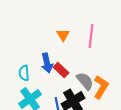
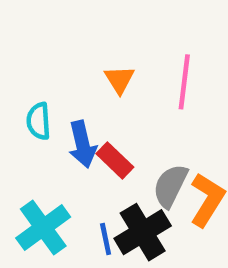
cyan semicircle: (24, 73) -> (39, 121), moved
gray semicircle: (85, 81) -> (170, 186), turned -114

